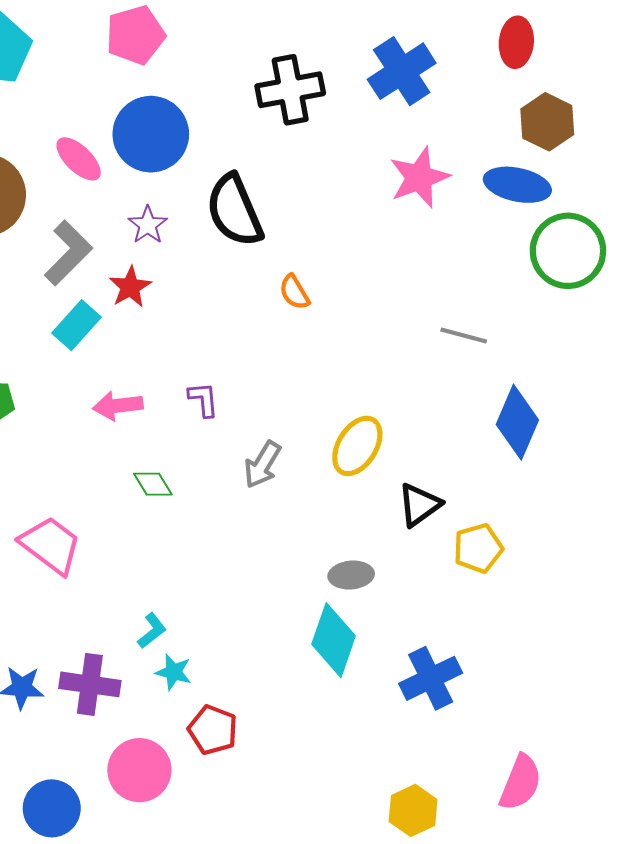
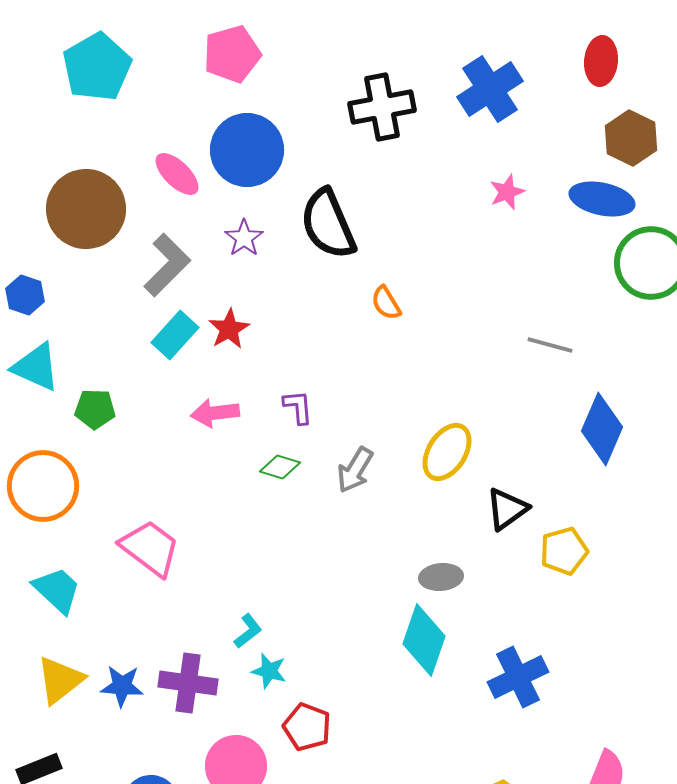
pink star: (419, 178) -> (507, 192), size x0.6
red star: (130, 287) -> (229, 329), moved
green diamond: (153, 484) -> (280, 467), moved, turned -42

